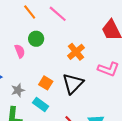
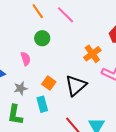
pink semicircle: (20, 51) -> (26, 59), moved
orange cross: (76, 52) -> (92, 54), moved
cyan rectangle: (41, 105) -> (42, 104), turned 35

